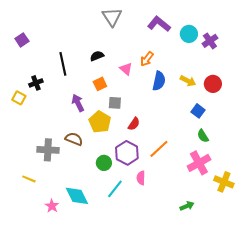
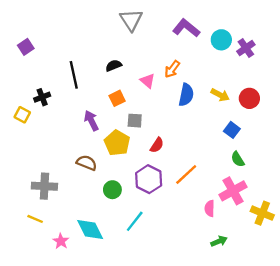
gray cross: (48, 150) -> (44, 186), moved
green circle: (104, 163) -> (112, 190), moved
pink semicircle: (141, 178) -> (210, 208), moved
yellow line: (29, 179) -> (35, 219), moved

